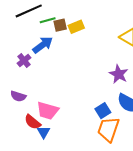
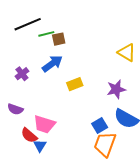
yellow rectangle: (76, 27) -> (75, 84), moved
blue arrow: (43, 45) -> (52, 64), moved
purple star: (119, 74) -> (116, 89), turned 30

